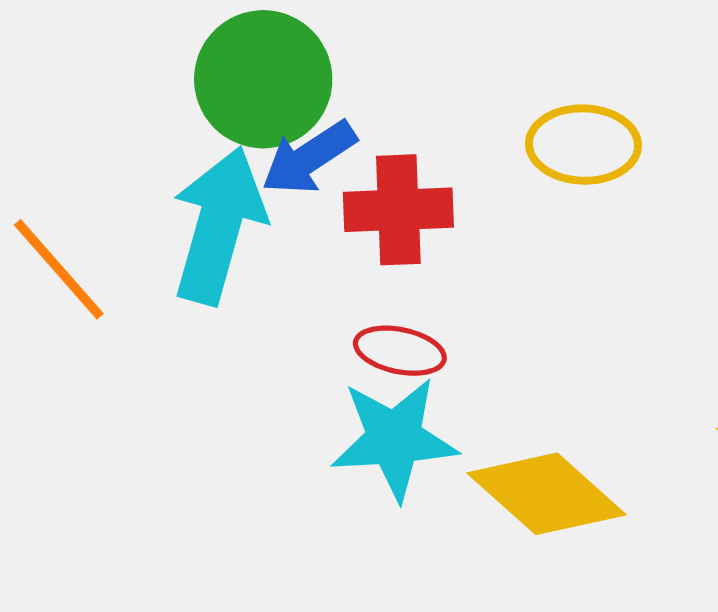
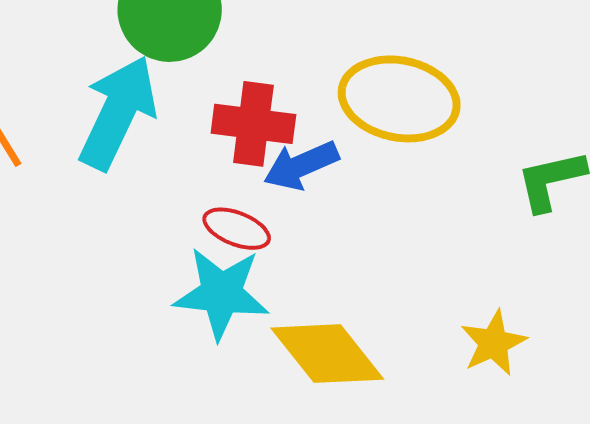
yellow ellipse: (583, 145) -> (399, 99), size x1.4
blue arrow: (309, 158) -> (301, 165), moved

